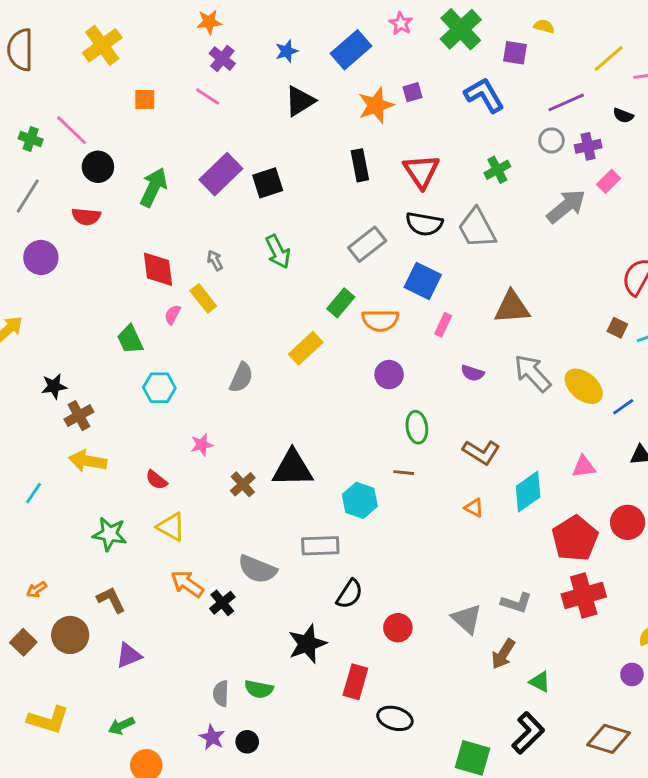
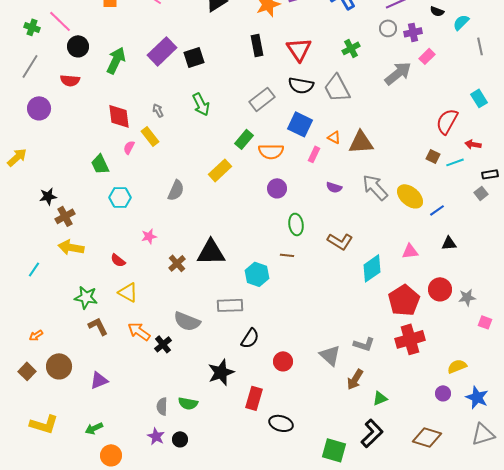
orange triangle: (474, 508) -> (334, 137), moved
brown L-shape: (111, 600) -> (98, 326), moved
green triangle: (540, 682) -> (380, 398), turned -49

